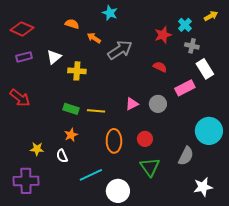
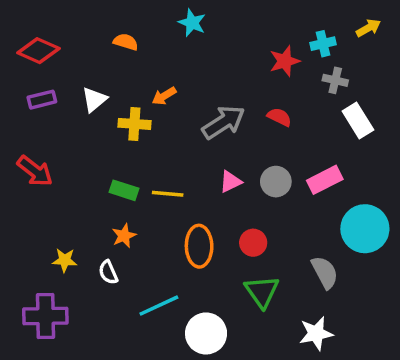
cyan cross: (185, 25) -> (323, 44), turned 32
orange arrow: (94, 38) -> (164, 96), moved, turned -64
gray arrow: (120, 50) -> (223, 122), moved
pink rectangle: (185, 88) -> (325, 180), moved
gray semicircle: (186, 156) -> (325, 272), turned -54
white star: (203, 187) -> (316, 333), moved

